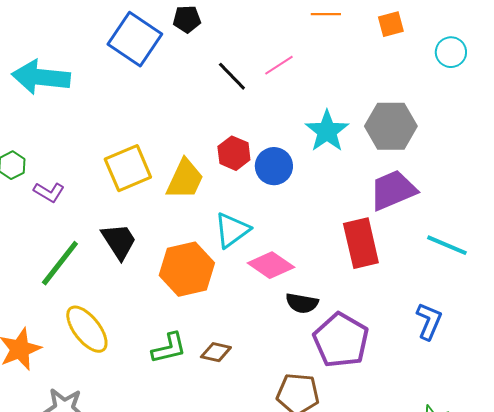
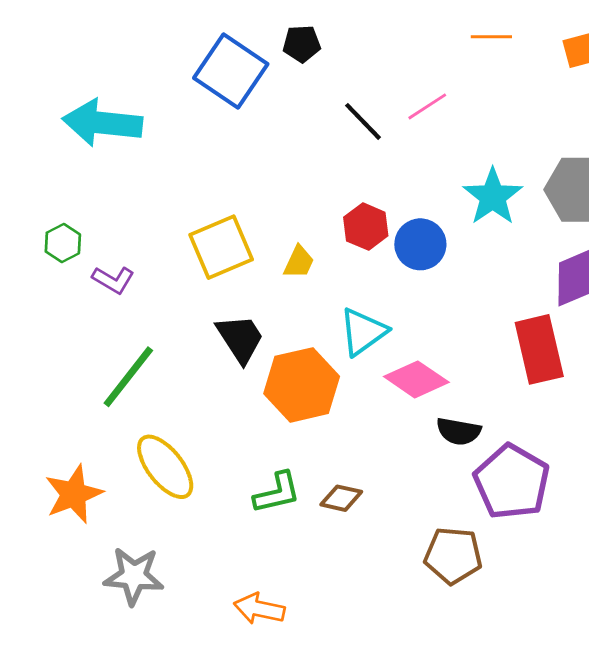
yellow trapezoid: (185, 179) -> (299, 262), size x0.6
black trapezoid: (119, 241) -> (240, 339), moved

